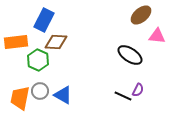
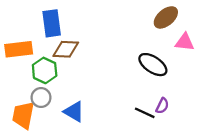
blue rectangle: (44, 20) -> (52, 23), turned -35
gray circle: (40, 91) -> (41, 98), moved

